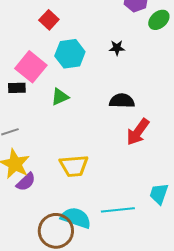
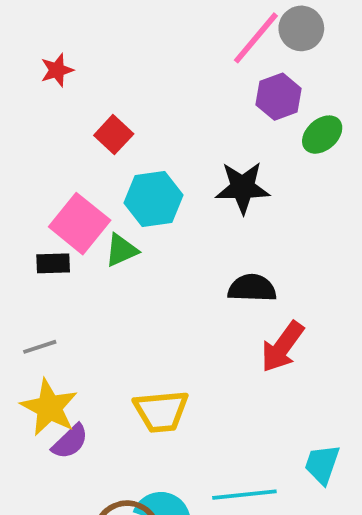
black star: (117, 48) -> (243, 188), size x1.8
green triangle: (60, 97) -> (121, 250), moved

